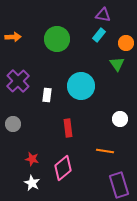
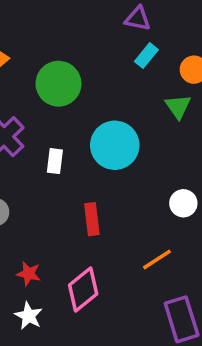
purple triangle: (103, 15) -> (138, 19), moved
green circle: (57, 39) -> (58, 84), moved
orange line: (105, 151) -> (157, 260), turned -42

